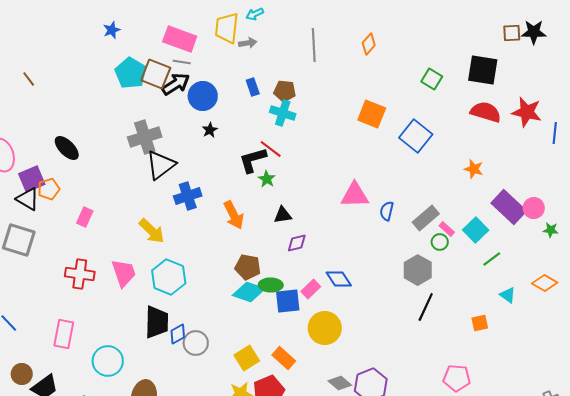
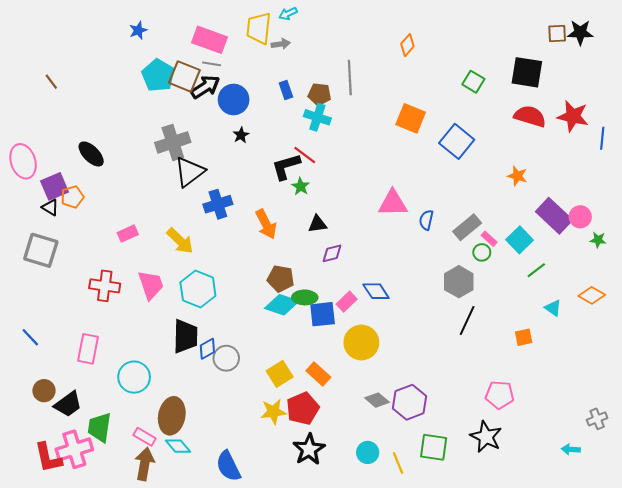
gray line: (314, 45) -> (350, 77), moved
black triangle: (28, 199) -> (50, 207), size x0.7
pink rectangle: (85, 217) -> (128, 234), moved, turned 42

